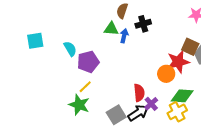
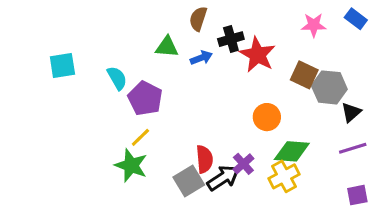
green triangle: (111, 29) -> (167, 47), moved
blue arrow: (124, 36) -> (201, 58), turned 56
purple pentagon: (88, 62) -> (145, 98), turned -30
red star: (178, 62) -> (257, 55), moved, turned -30
red semicircle: (139, 93) -> (204, 159), moved

